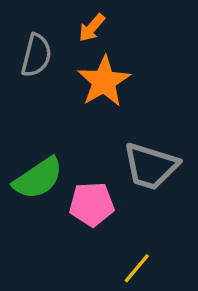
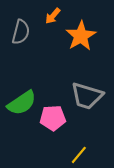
orange star: (104, 81) -> (81, 36), moved

